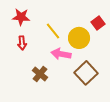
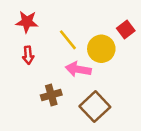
brown square: (86, 73) -> (95, 107), moved
brown cross: (40, 74) -> (51, 95), turned 35

